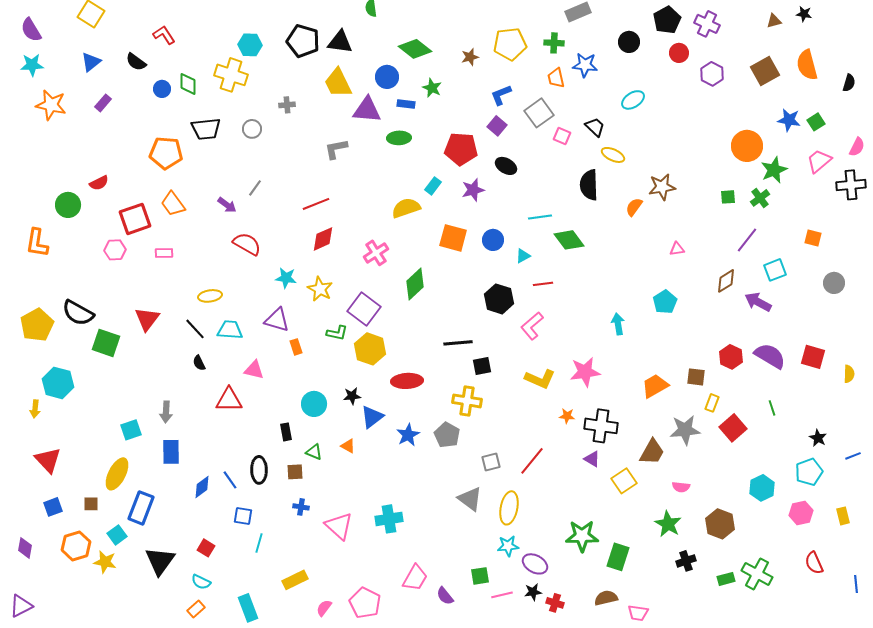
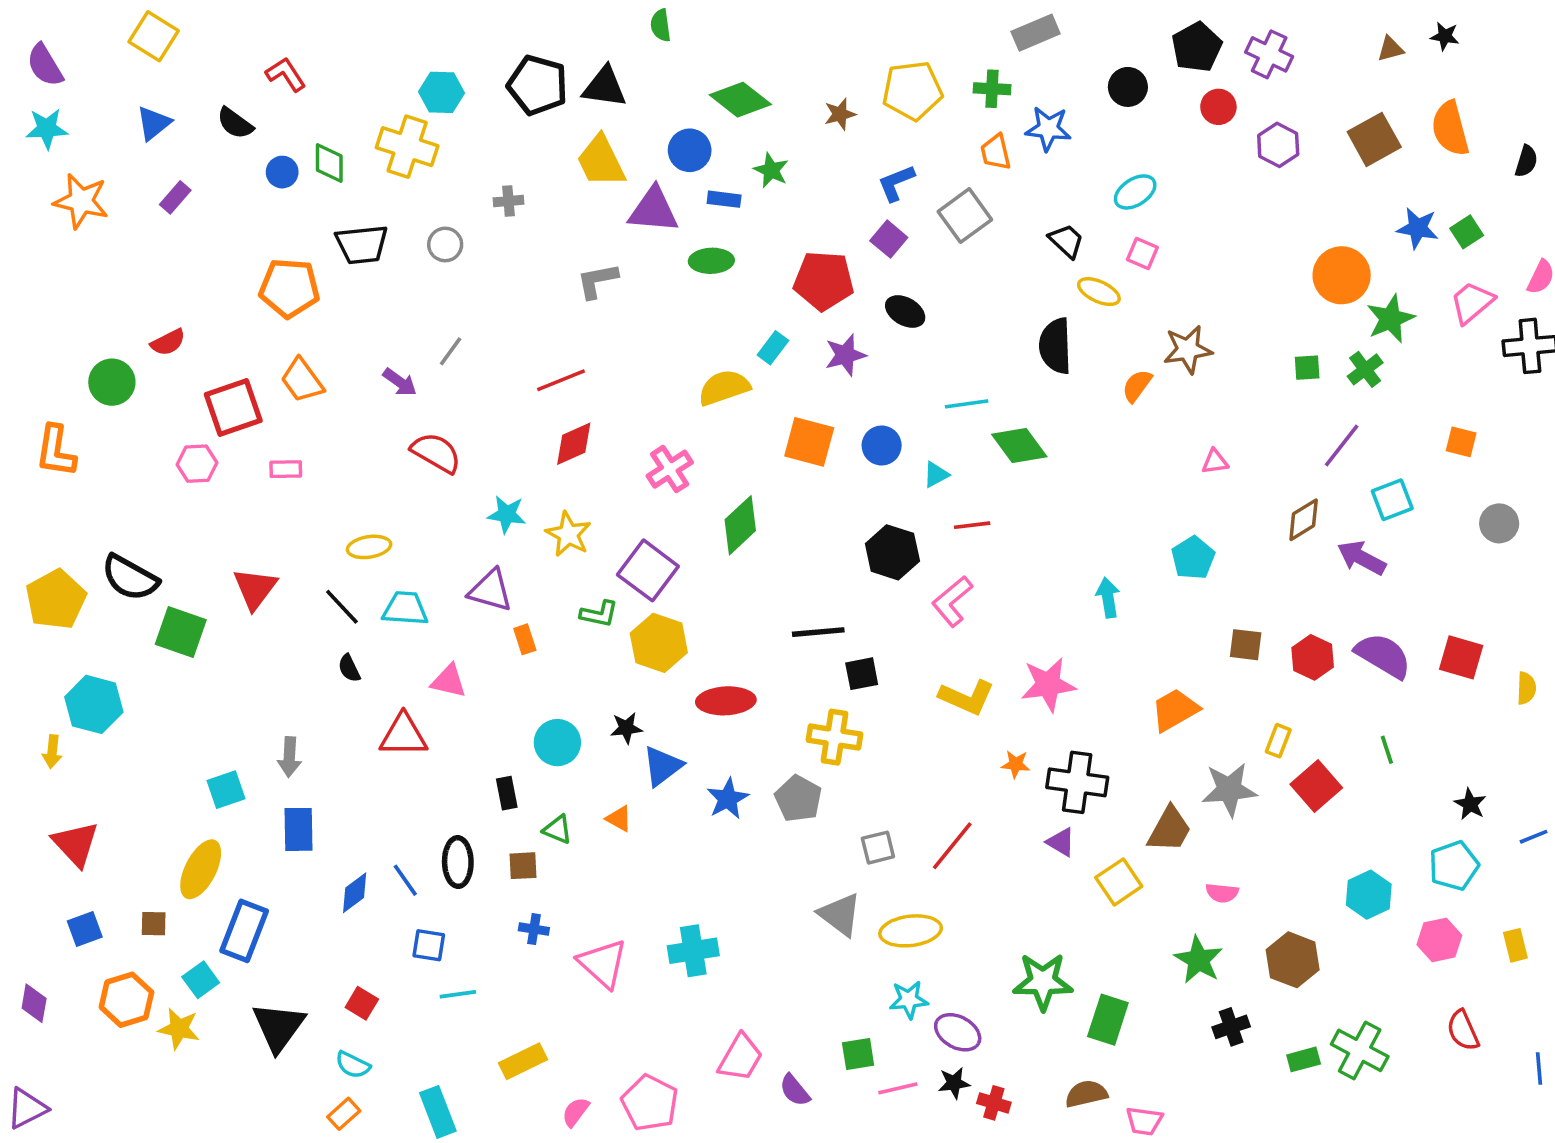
pink square: (562, 136) -> (1142, 254), moved
brown square: (696, 377) -> (1246, 645), moved
yellow ellipse: (509, 508) -> (911, 931), turned 72
cyan line: (259, 543) -> (458, 994), turned 66

